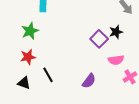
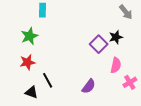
pink semicircle: (116, 60) -> (116, 65), turned -70
black triangle: (24, 83) -> (31, 92), moved

